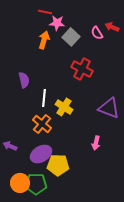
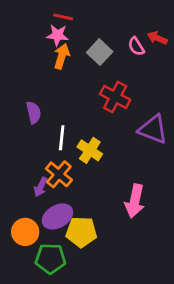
pink star: (57, 23) -> (57, 35), moved
purple triangle: (109, 108) -> (153, 129), moved
pink arrow: (96, 143) -> (135, 201), size x1.6
purple arrow: (10, 146) -> (41, 187), moved, turned -88
orange circle: (20, 183) -> (25, 232), moved

